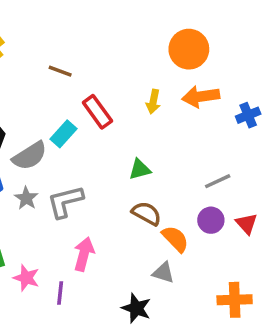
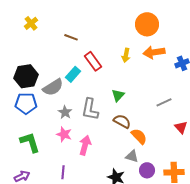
green triangle: (140, 169) -> (118, 95), turned -32
gray star: (26, 198) -> (65, 112), moved
gray L-shape: (65, 202) -> (90, 109), moved, turned -65
purple circle: (211, 220) -> (147, 170), moved
pink star: (26, 278) -> (64, 134), moved
purple line: (60, 293) -> (63, 172), moved

